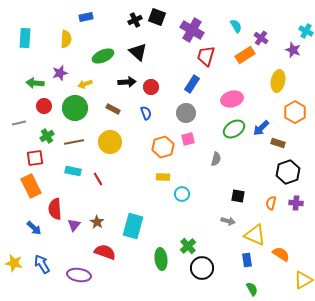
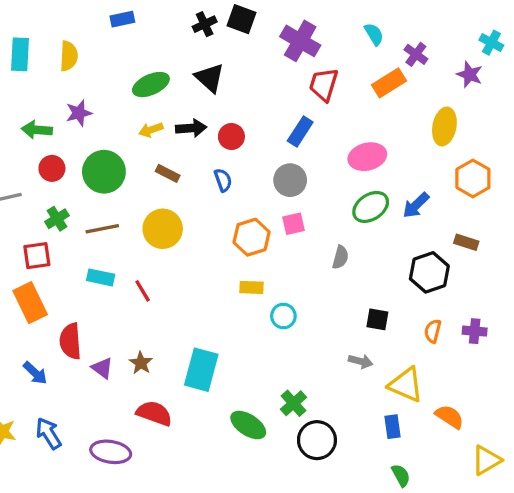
yellow semicircle: (66, 39) -> (69, 56), moved
yellow arrow: (85, 84) -> (151, 130), moved
brown rectangle: (278, 143) -> (466, 242), moved
black hexagon: (288, 172) -> (429, 272), moved
purple triangle: (74, 225) -> (102, 368), turned -32
green ellipse: (161, 259) -> (248, 425), turned -50

